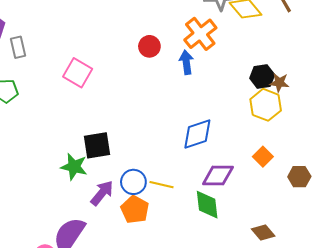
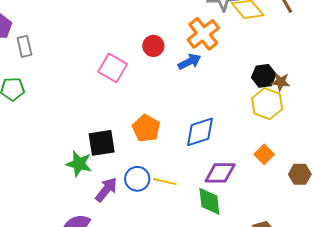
blue arrow: (186, 62) -> (190, 62), turned 70
pink square: (78, 73) -> (113, 68), moved
orange pentagon: (135, 210) -> (146, 128), moved

